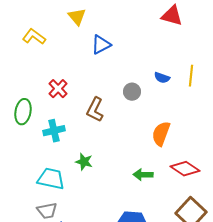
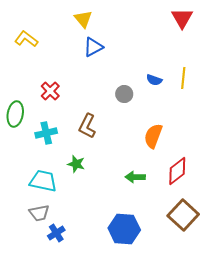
red triangle: (172, 16) -> (182, 18), moved, turned 45
yellow triangle: (77, 17) -> (83, 19), moved
brown L-shape: (95, 110) -> (87, 126), moved
red diamond: (185, 169) -> (177, 171), turned -72

